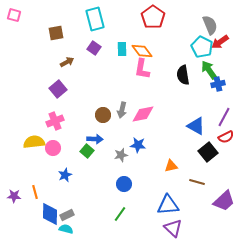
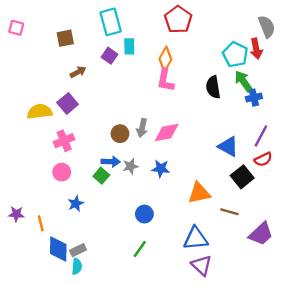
pink square: (14, 15) -> (16, 28), moved
gray semicircle: (210, 25) -> (267, 27), moved
red arrow: (220, 42) -> (256, 49), turned -66
cyan rectangle: (122, 49) -> (129, 46), moved
orange diamond: (142, 51) -> (165, 59), turned 65
yellow semicircle: (34, 142) -> (40, 112), moved
gray star: (121, 155) -> (130, 166), moved
orange triangle: (171, 166) -> (199, 193), size x1.5
purple star: (14, 196) -> (16, 214), moved
cyan semicircle: (66, 229) -> (77, 266), turned 80

